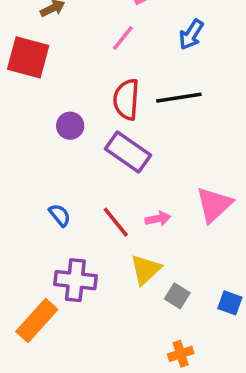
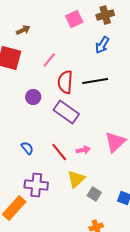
pink line: (123, 38) -> (49, 60), moved

